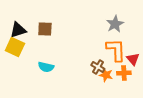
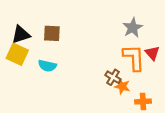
red triangle: (133, 59) -> (152, 53), moved
cyan semicircle: (46, 67) -> (47, 66), moved
orange cross: (124, 73) -> (143, 101), moved

